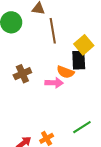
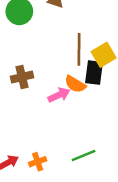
brown line: (53, 31) -> (79, 49), moved
pink arrow: (54, 83) -> (59, 95), turned -36

